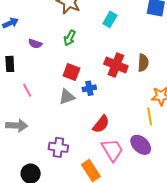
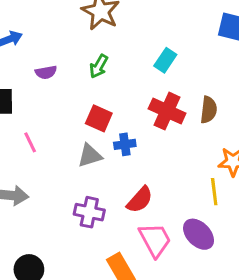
cyan rectangle: (110, 19) -> (165, 60), moved
purple semicircle: (35, 44) -> (46, 72), turned -32
purple cross: (58, 147) -> (89, 212), moved

